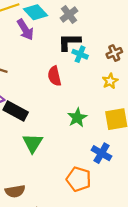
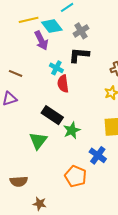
cyan cross: (80, 54) -> (56, 68), moved
black rectangle: (16, 111) -> (52, 115), moved
green star: (77, 118) -> (72, 130), moved

